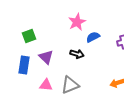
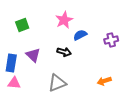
green square: (29, 36) -> (22, 25), moved
pink triangle: (46, 85) -> (14, 83), moved

